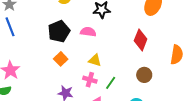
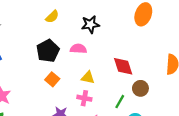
red diamond: (141, 40) -> (123, 66), moved, turned -35
green line: (111, 83) -> (120, 102), moved

